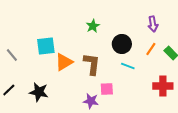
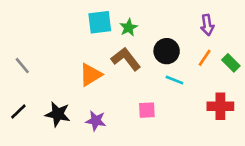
cyan square: (46, 46) -> (100, 22), moved
brown L-shape: (92, 64) -> (126, 59), moved, turned -45
purple star: (91, 101) -> (96, 121), moved

